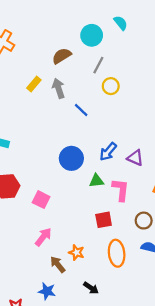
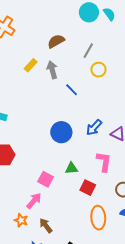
cyan circle: (92, 35) -> (89, 12), moved
green triangle: (96, 181) -> (71, 168), moved
pink square: (41, 200) -> (46, 179), moved
red square: (104, 220) -> (88, 188), turned 35
orange star: (76, 252) -> (21, 220), moved

